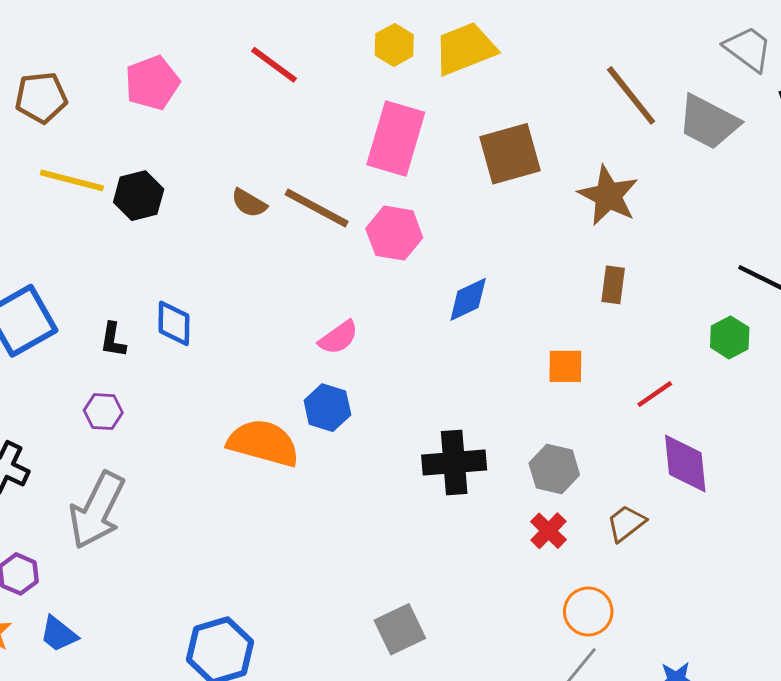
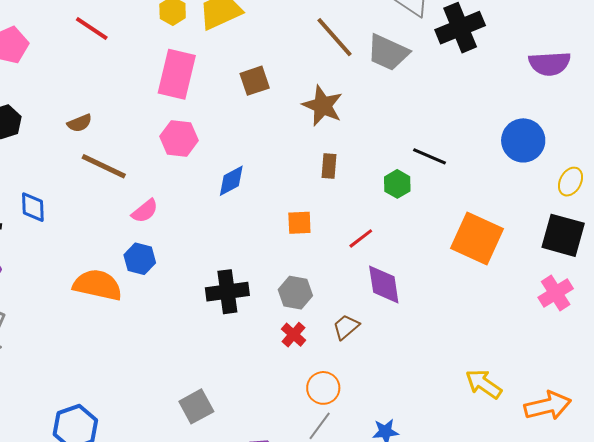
brown square: (510, 154) -> (255, 81), size x0.7
brown semicircle: (249, 203) -> (80, 123), turned -50
brown line: (317, 208) -> (104, 166), moved
green hexagon: (730, 337) -> (397, 184), moved

